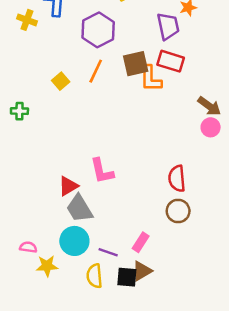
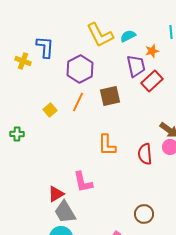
red rectangle: (171, 61) -> (152, 81), moved, turned -60
orange L-shape: (151, 79) -> (107, 145), moved
red semicircle: (177, 179) -> (145, 154), moved

